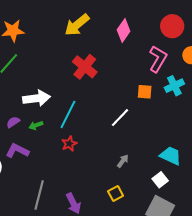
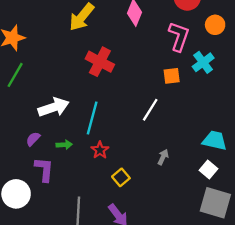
green arrow: (36, 125) -> (64, 145), moved, turned -152
purple L-shape: (17, 151) -> (44, 169), turned 80
yellow square: (116, 193) -> (121, 177), moved

